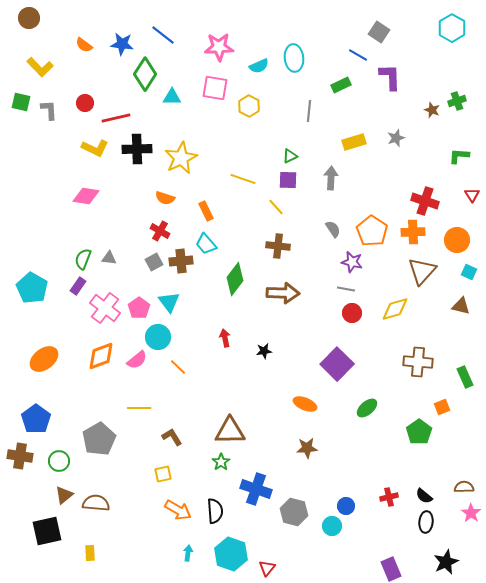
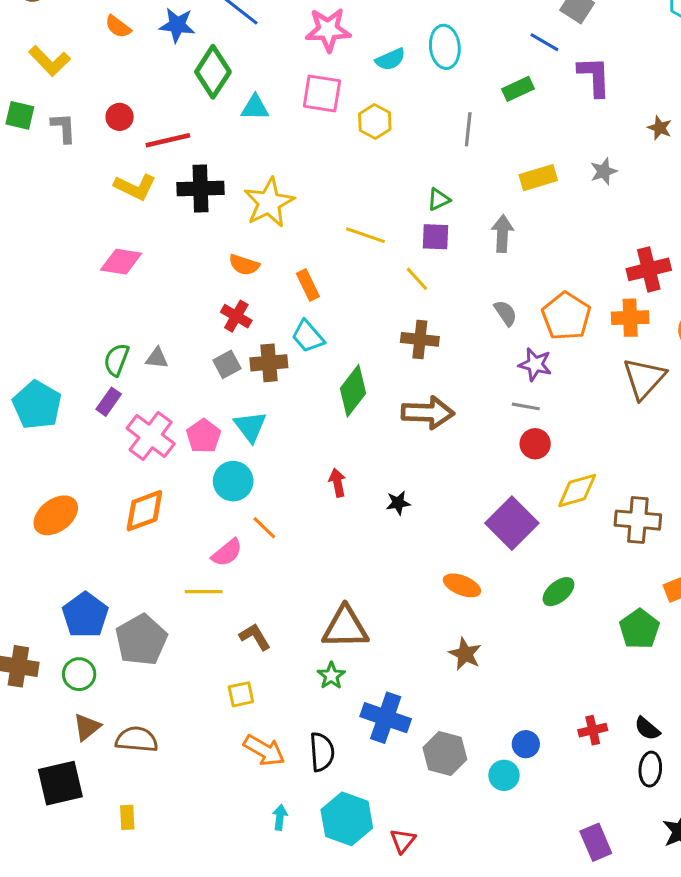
red cross: (425, 201) -> (649, 269), turned -32
yellow diamond: (395, 309) -> (577, 490), moved
pink semicircle: (137, 360) -> (227, 553), moved
blue pentagon: (36, 419) -> (85, 615), moved
brown star: (307, 448) -> (465, 654), turned 30

